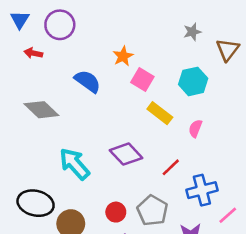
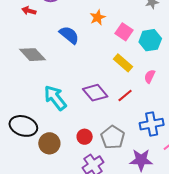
pink square: (142, 80) -> (124, 32), moved
red line: (171, 167) -> (125, 95), moved

